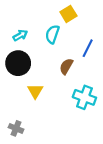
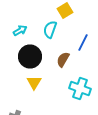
black circle: (18, 63) -> (30, 56), moved

